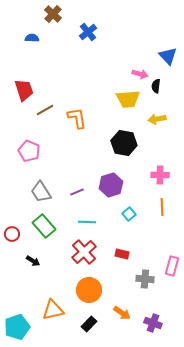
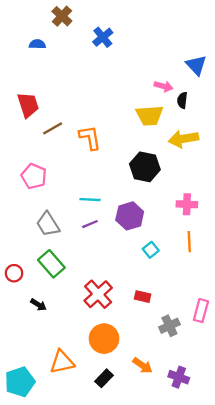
yellow arrow: (157, 119) -> (183, 139), size x1.4
cyan line: (87, 222) -> (90, 200), moved
gray cross: (145, 279) -> (169, 326), turned -30

